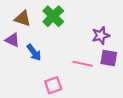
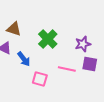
green cross: (53, 16) -> (48, 39), moved
pink square: (53, 85) -> (40, 79), moved, turned 35

